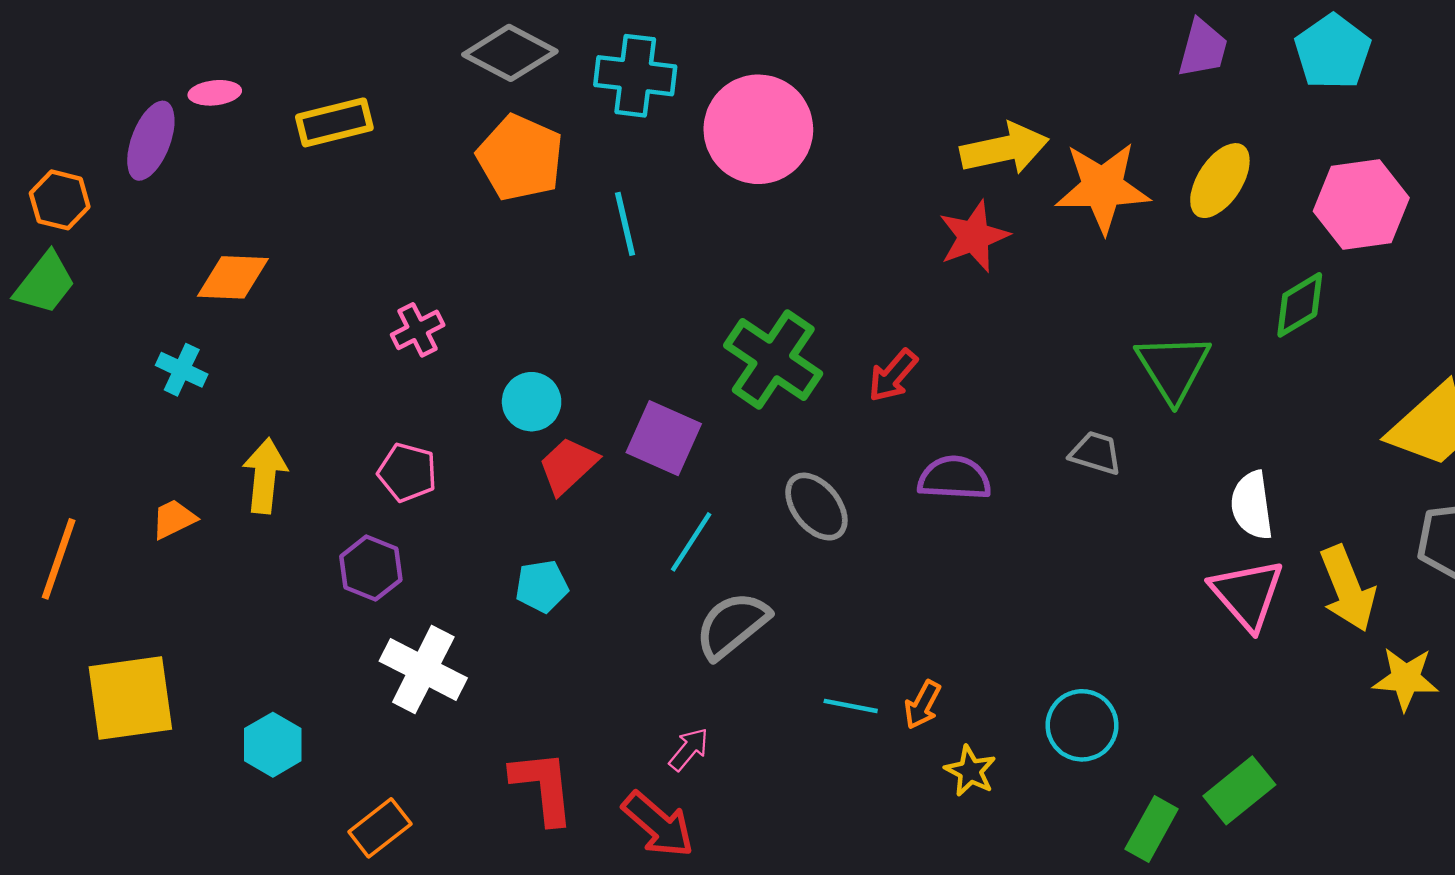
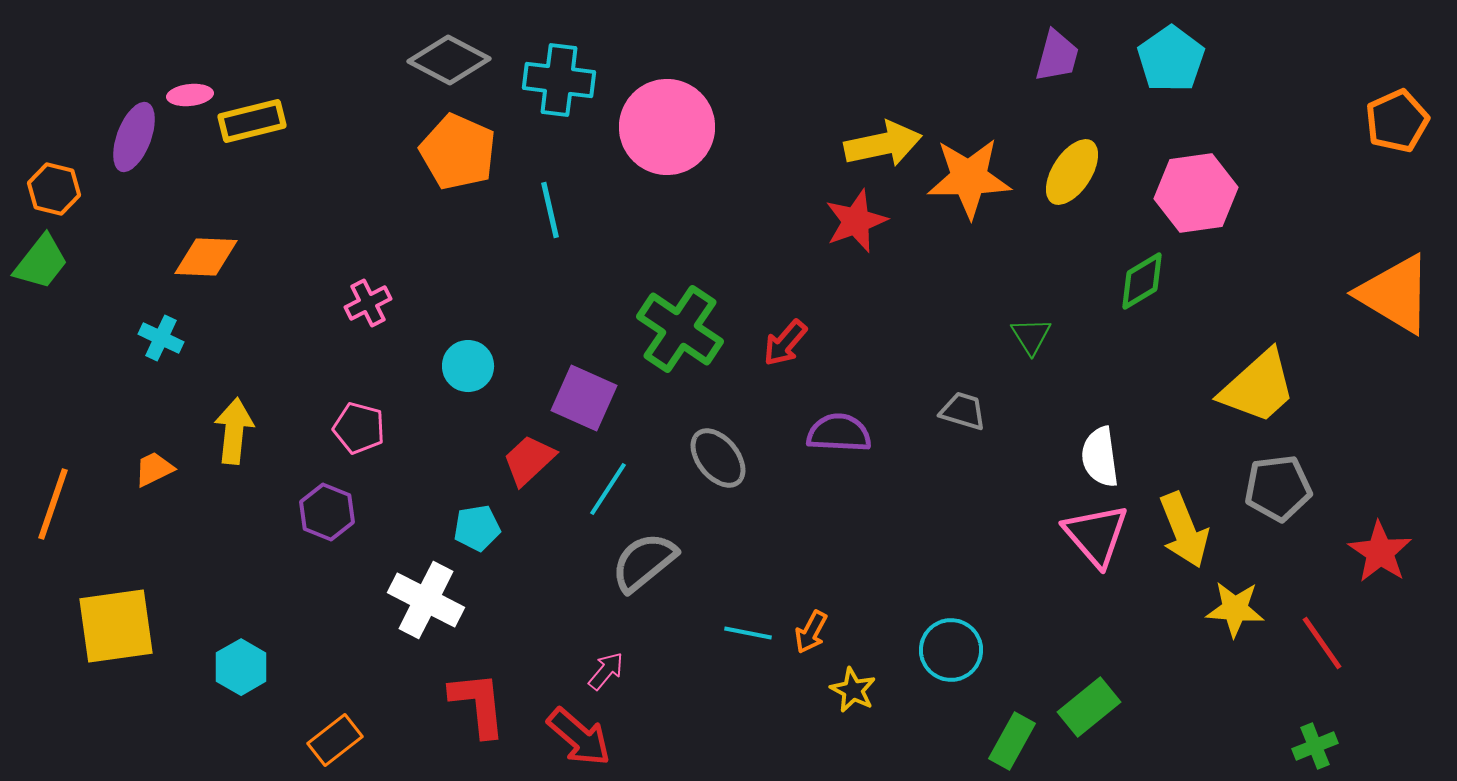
yellow rectangle: (334, 122) -> (252, 121), moved
green triangle: (1173, 367) -> (1031, 336), size x0.6
red trapezoid: (568, 465) -> (529, 460), moved
white cross: (423, 669) -> (426, 600), moved

